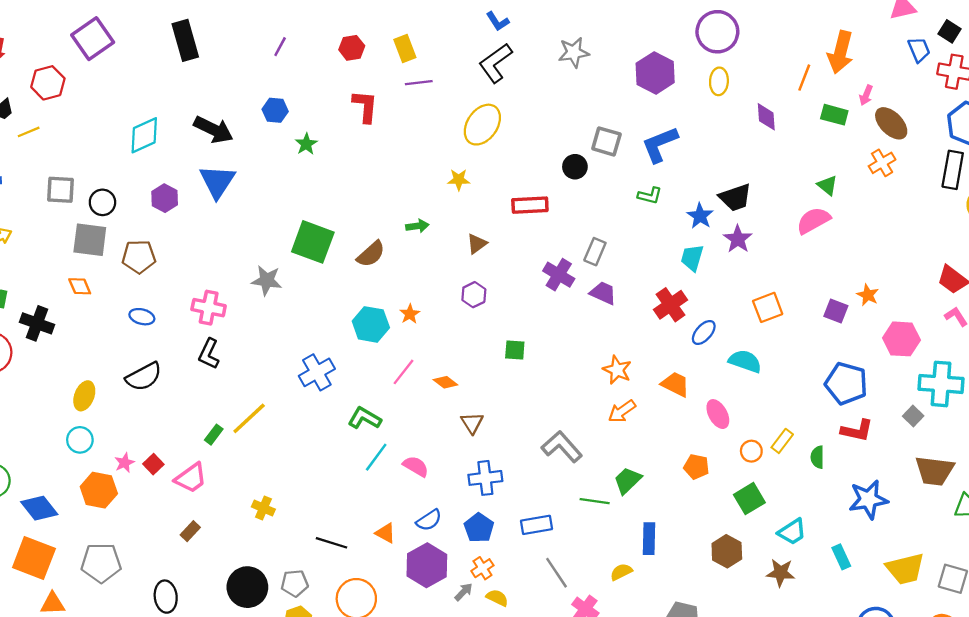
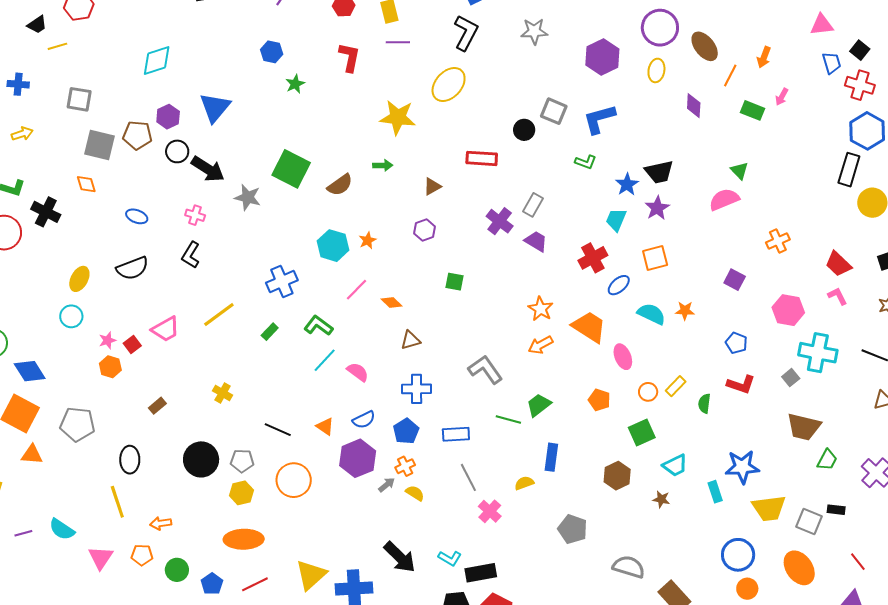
orange arrow: (840, 52) -> (764, 57), size x0.6
black L-shape: (495, 63) -> (466, 33), turned 147
brown ellipse: (891, 123) -> (705, 46), moved
black arrow: (213, 130) -> (208, 169), moved
orange cross: (882, 163) -> (778, 241), moved
yellow star: (459, 180) -> (398, 117), moved, size x1.8
black circle: (102, 202) -> (177, 151), moved
brown pentagon: (139, 257) -> (137, 135), moved
orange star: (868, 295) -> (685, 311), moved, turned -30
orange square: (768, 307) -> (655, 258), moved
pink cross: (209, 308) -> (195, 215), size x0.7
blue pentagon: (846, 383) -> (736, 343), size x0.6
orange trapezoid: (675, 384) -> (589, 327), size x1.4
brown triangle: (472, 423) -> (411, 340), turned 40
green rectangle: (214, 435) -> (270, 332), moved
pink trapezoid: (191, 478) -> (166, 329), moved
orange hexagon: (99, 490) -> (110, 367), moved, size x0.7
blue star: (868, 499) -> (742, 467), moved
brown star: (781, 573) -> (661, 499), size x0.7

